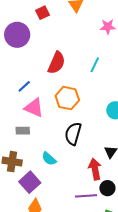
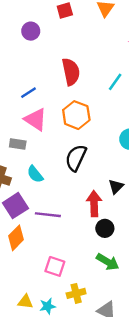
purple circle: (17, 35) -> (31, 31), size x0.6
red semicircle: (56, 63) -> (71, 72), turned -45
cyan semicircle: (49, 159) -> (35, 174), moved
purple line: (86, 196) -> (48, 215), moved

